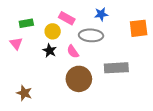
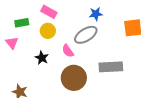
pink rectangle: (67, 18) -> (49, 12), moved
gray ellipse: (91, 35) -> (86, 35), turned -35
black star: (50, 51) -> (42, 58), moved

